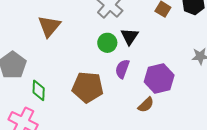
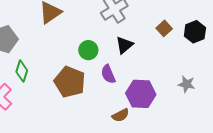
green circle: (107, 43) -> (88, 50), moved
purple semicircle: (122, 69) -> (108, 74), turned -60

